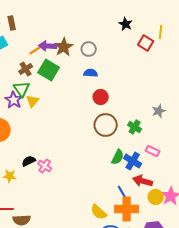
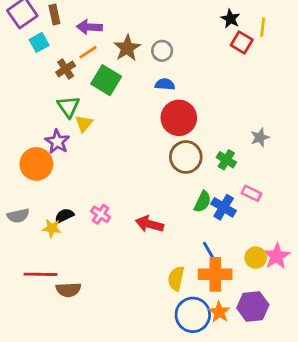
black star: (126, 24) -> (231, 19), moved
purple arrow: (48, 46) -> (89, 27), moved
brown cross: (26, 69) -> (66, 69), moved
red circle: (101, 97) -> (179, 118), size x1.6
purple star: (14, 100) -> (57, 142), moved
black semicircle: (29, 161) -> (64, 216), moved
red arrow: (143, 181) -> (149, 224), moved
yellow semicircle: (99, 212) -> (176, 279), turned 60

